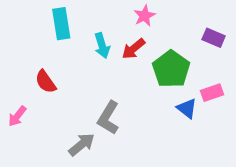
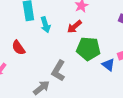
cyan arrow: (102, 46) -> (45, 25), moved
green pentagon: (171, 69) -> (88, 49), moved, turned -30

